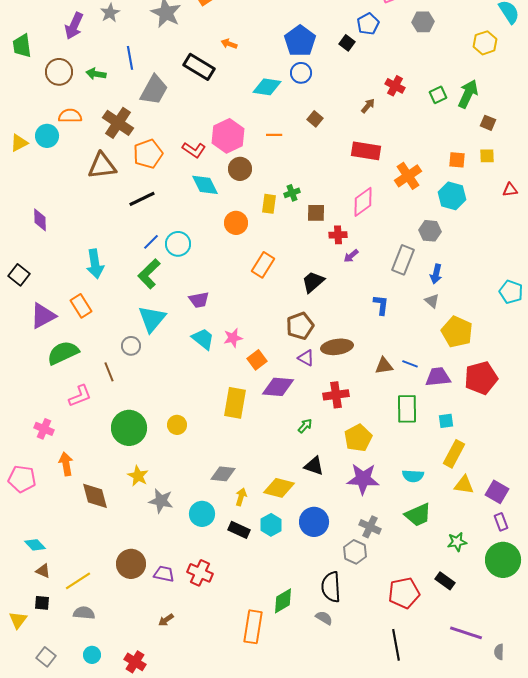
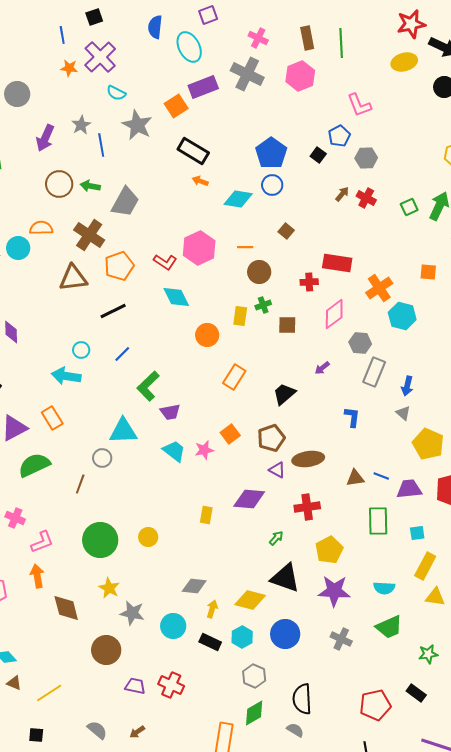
gray hexagon: (423, 22) -> (366, 158), moved
orange arrow: (229, 44) -> (200, 181), moved
blue line: (130, 58) -> (101, 145), moved
black rectangle: (199, 67) -> (193, 151), moved
brown circle: (59, 72) -> (59, 184), moved
green arrow: (96, 74) -> (90, 186), moved
brown arrow: (368, 106) -> (342, 194), moved
brown circle: (240, 169) -> (259, 272), moved
cyan hexagon: (452, 196) -> (402, 316), moved
gray hexagon: (430, 231) -> (360, 343), moved
red cross: (338, 235) -> (309, 282), moved
cyan circle: (178, 244) -> (81, 350), moved, size x0.7
cyan arrow: (95, 264) -> (66, 376), turned 108
green L-shape: (149, 274) -> (148, 386), moved
cyan triangle: (152, 319) -> (123, 431), turned 48
orange square: (257, 360) -> (230, 434), moved
brown line: (109, 372) -> (80, 484), turned 42
pink L-shape: (80, 396) -> (42, 542), moved
yellow rectangle: (235, 403) -> (206, 515), size x0.6
pink cross: (44, 429) -> (15, 518), moved
black triangle: (314, 466) -> (285, 578), size x1.5
gray hexagon: (355, 552) -> (254, 676), moved
brown circle: (131, 564) -> (106, 650), moved
black square: (42, 603) -> (36, 735), moved
gray semicircle: (84, 613) -> (97, 730), moved, turned 35

